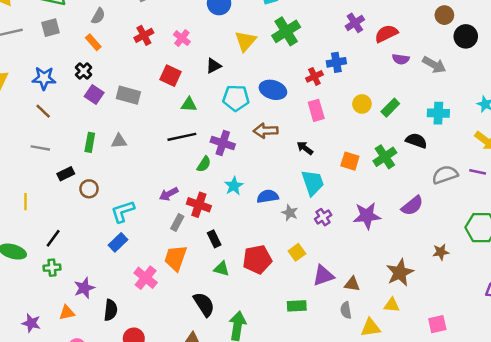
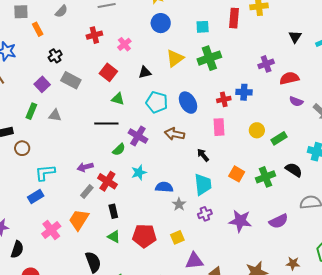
orange rectangle: (93, 42) -> (38, 29), moved
black cross: (84, 71) -> (55, 56), moved
blue ellipse: (273, 90) -> (188, 103), turned 30
purple square: (94, 94) -> (42, 84), moved

